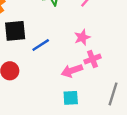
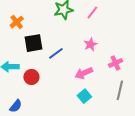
pink cross: (92, 59) -> (115, 63), moved
cyan square: (71, 98) -> (84, 96), turned -32

